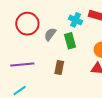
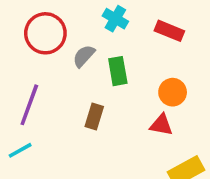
cyan cross: (75, 20) -> (115, 19), moved
purple line: (22, 65) -> (29, 105), turned -70

